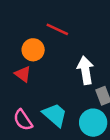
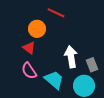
white arrow: (85, 70) -> (71, 57), moved
pink semicircle: (23, 120) -> (29, 71), moved

